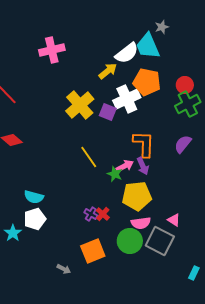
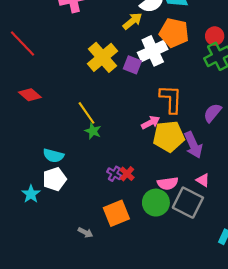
purple semicircle: (183, 144) -> (212, 113), moved
yellow line: (89, 157) -> (86, 113), moved
purple arrow: (143, 166) -> (193, 145), moved, size x1.4
green star: (115, 174) -> (93, 131), moved
yellow pentagon: (137, 196) -> (169, 136), moved

